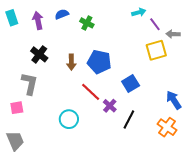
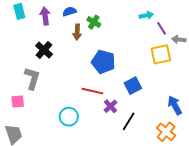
brown arrow: (71, 62) -> (77, 32), moved
red line: (91, 92) -> (92, 91), turned -35

